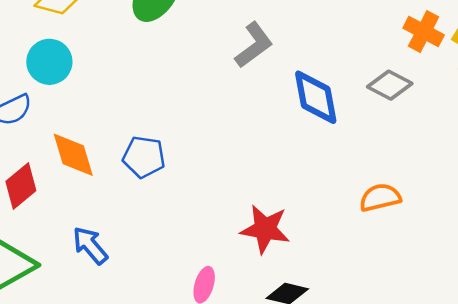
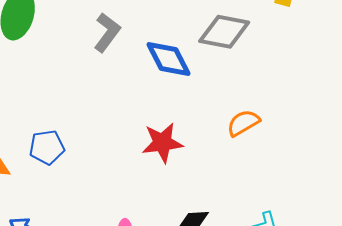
gray diamond: (390, 85) -> (224, 32), size x1.4
red star: (265, 229) -> (162, 143), moved

